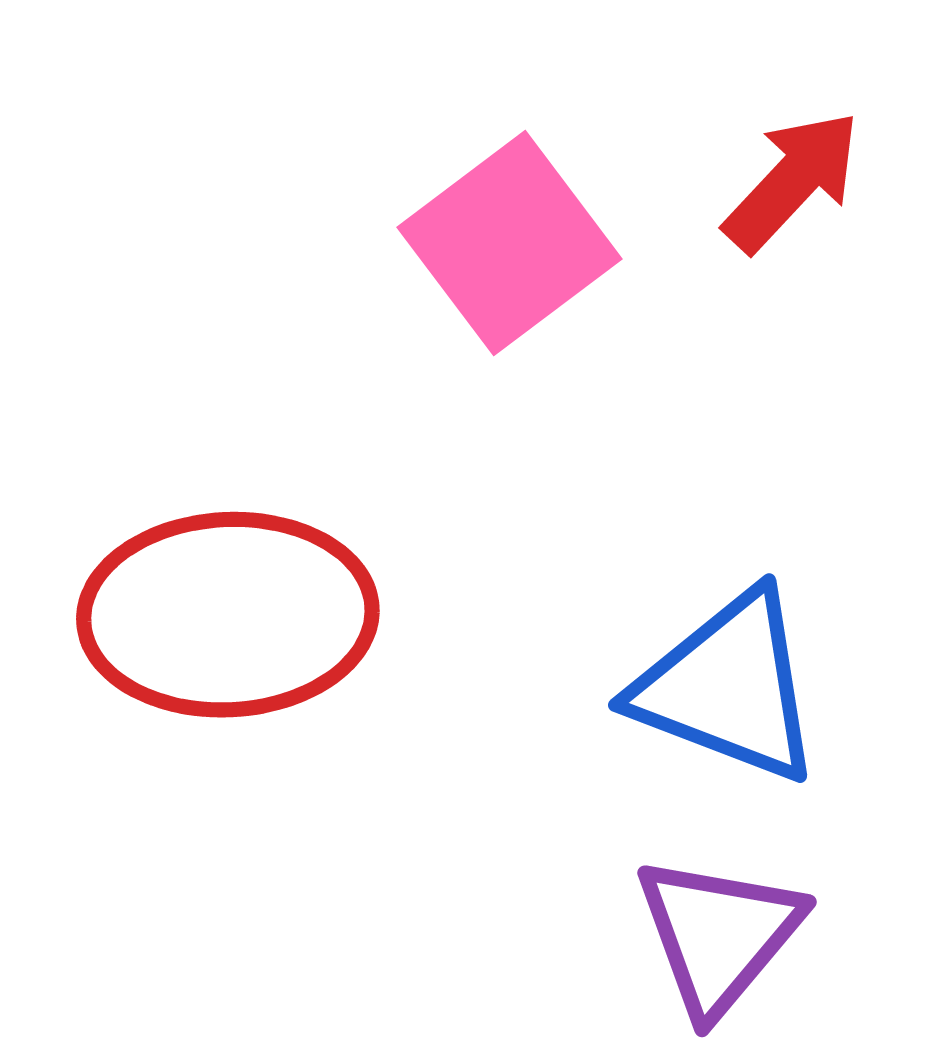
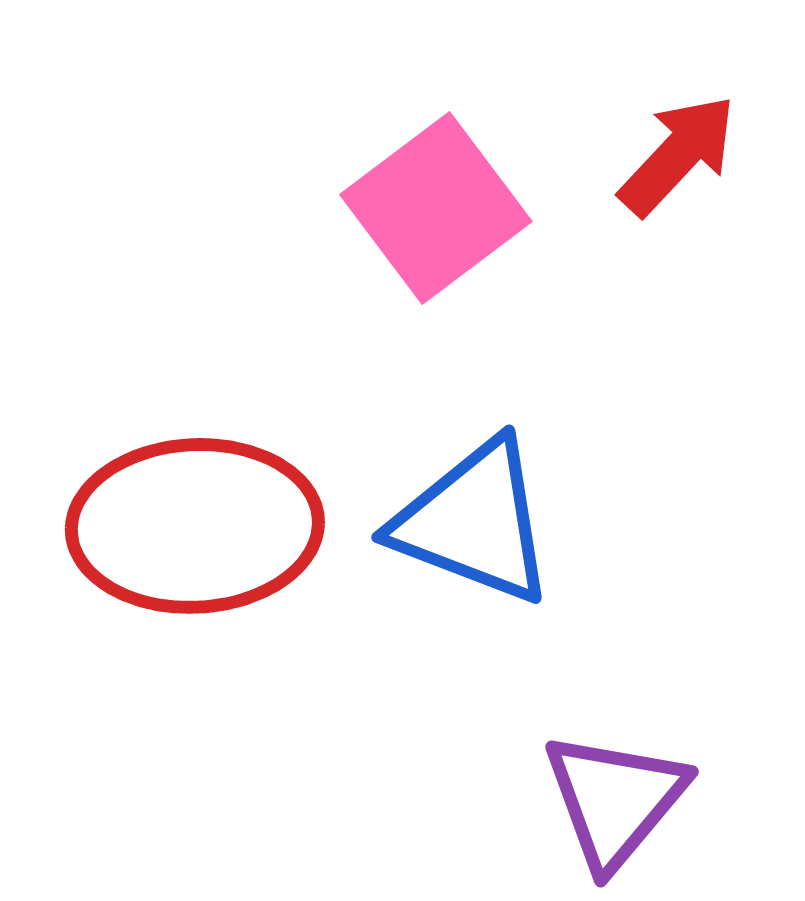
blue triangle: (728, 687) -> (474, 522), moved

